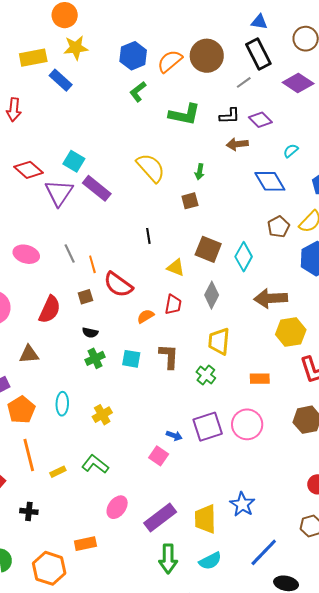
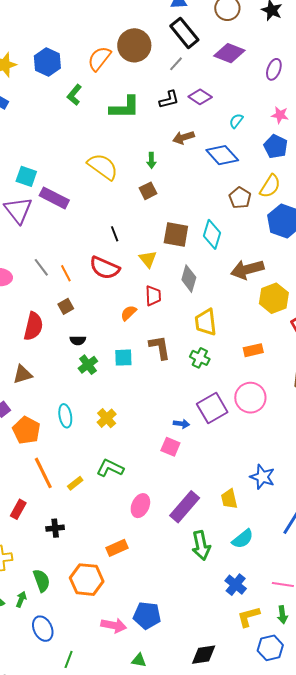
blue hexagon: (133, 56) -> (47, 62), moved
brown arrow: (237, 144) -> (183, 137), moved
yellow triangle: (176, 268) -> (148, 259), turned 42
red semicircle: (118, 285) -> (105, 268), moved
yellow trapezoid: (205, 519) -> (229, 499), size x0.7

